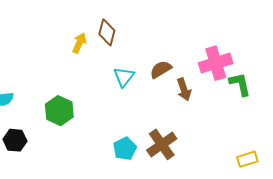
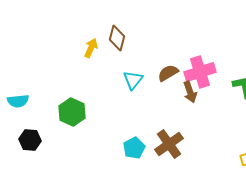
pink cross: (216, 63) -> (200, 72), moved

